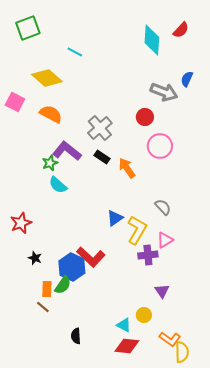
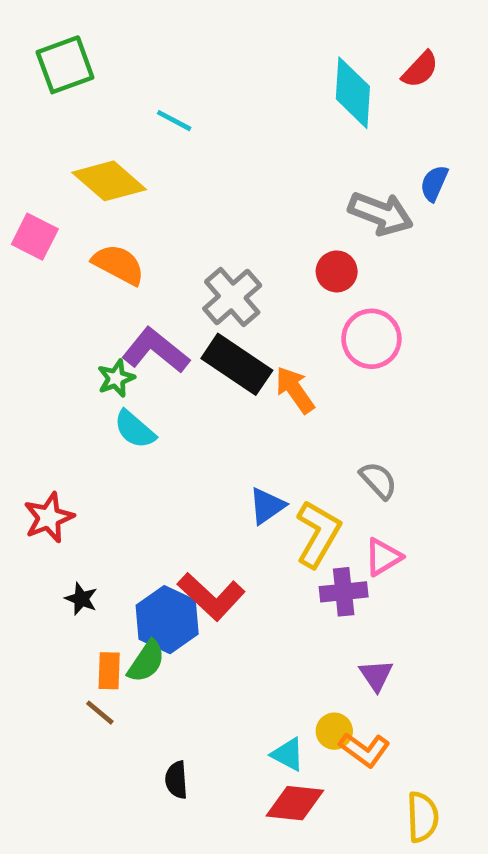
black rectangle: (102, 157) -> (237, 364), size x1.8
orange L-shape: (170, 339) -> (364, 750), moved

